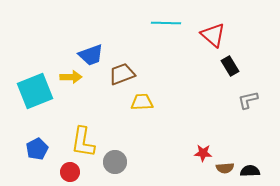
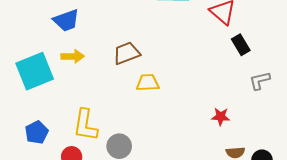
blue trapezoid: (91, 55) -> (66, 20), moved
red star: (203, 153) -> (221, 117), moved

